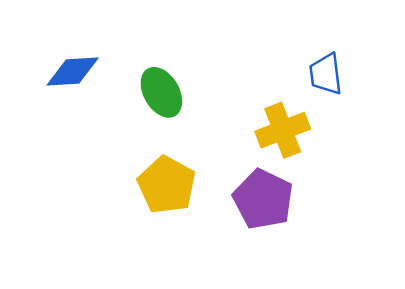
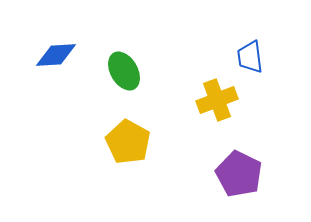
purple pentagon: (263, 199) -> (239, 174), moved

